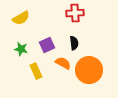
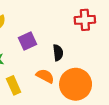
red cross: (75, 13) -> (85, 20), moved
purple square: (47, 45) -> (28, 41), moved

